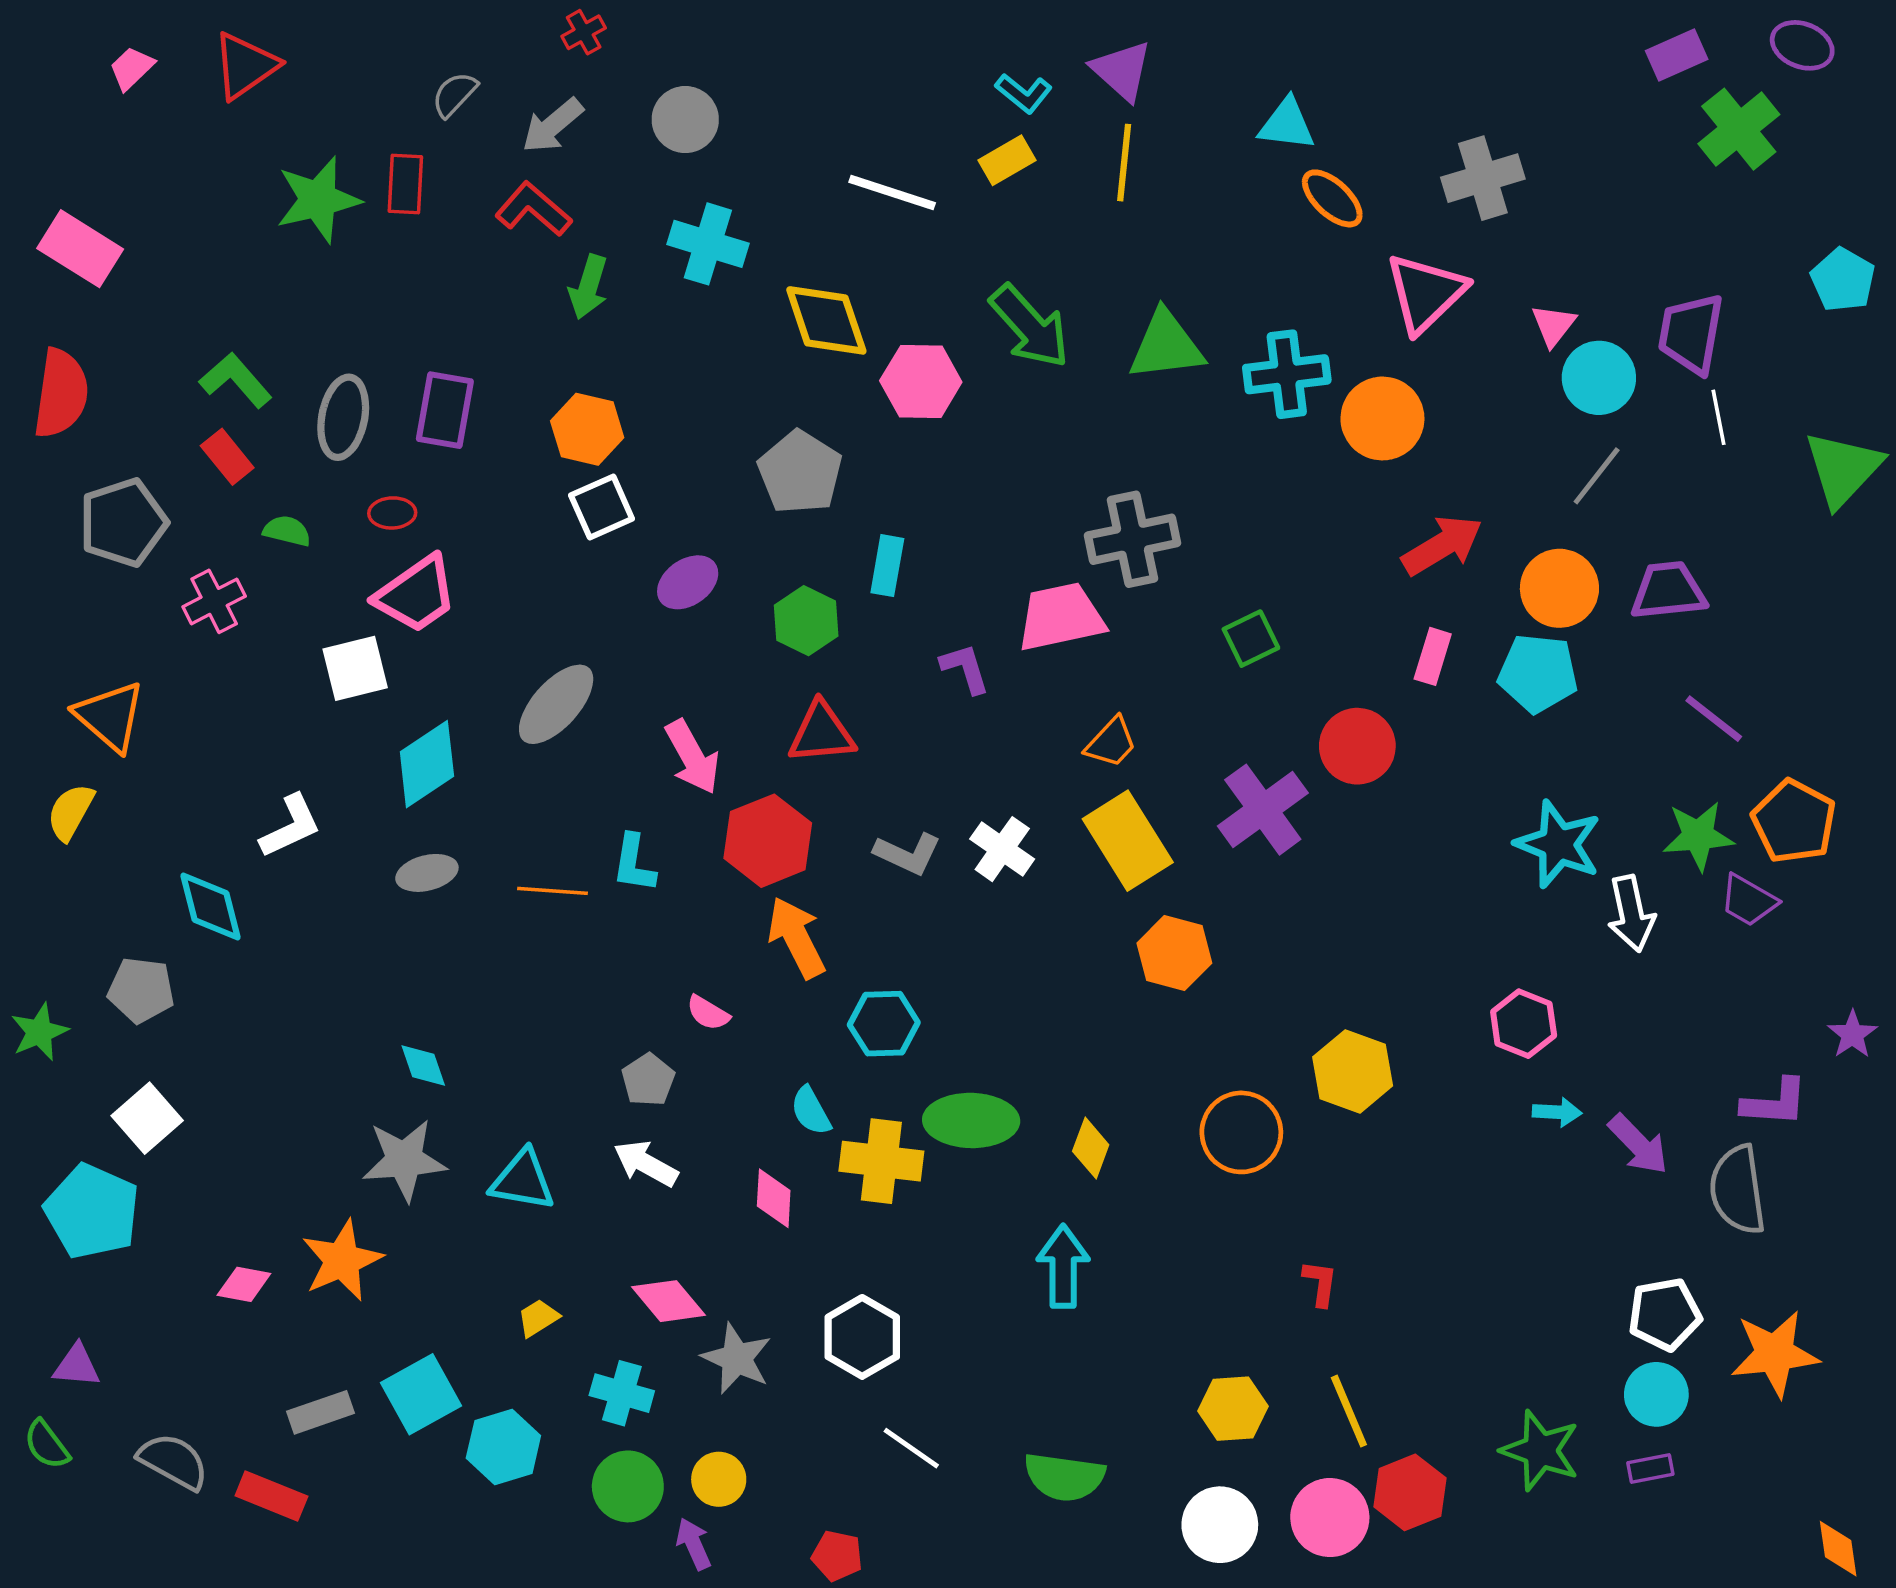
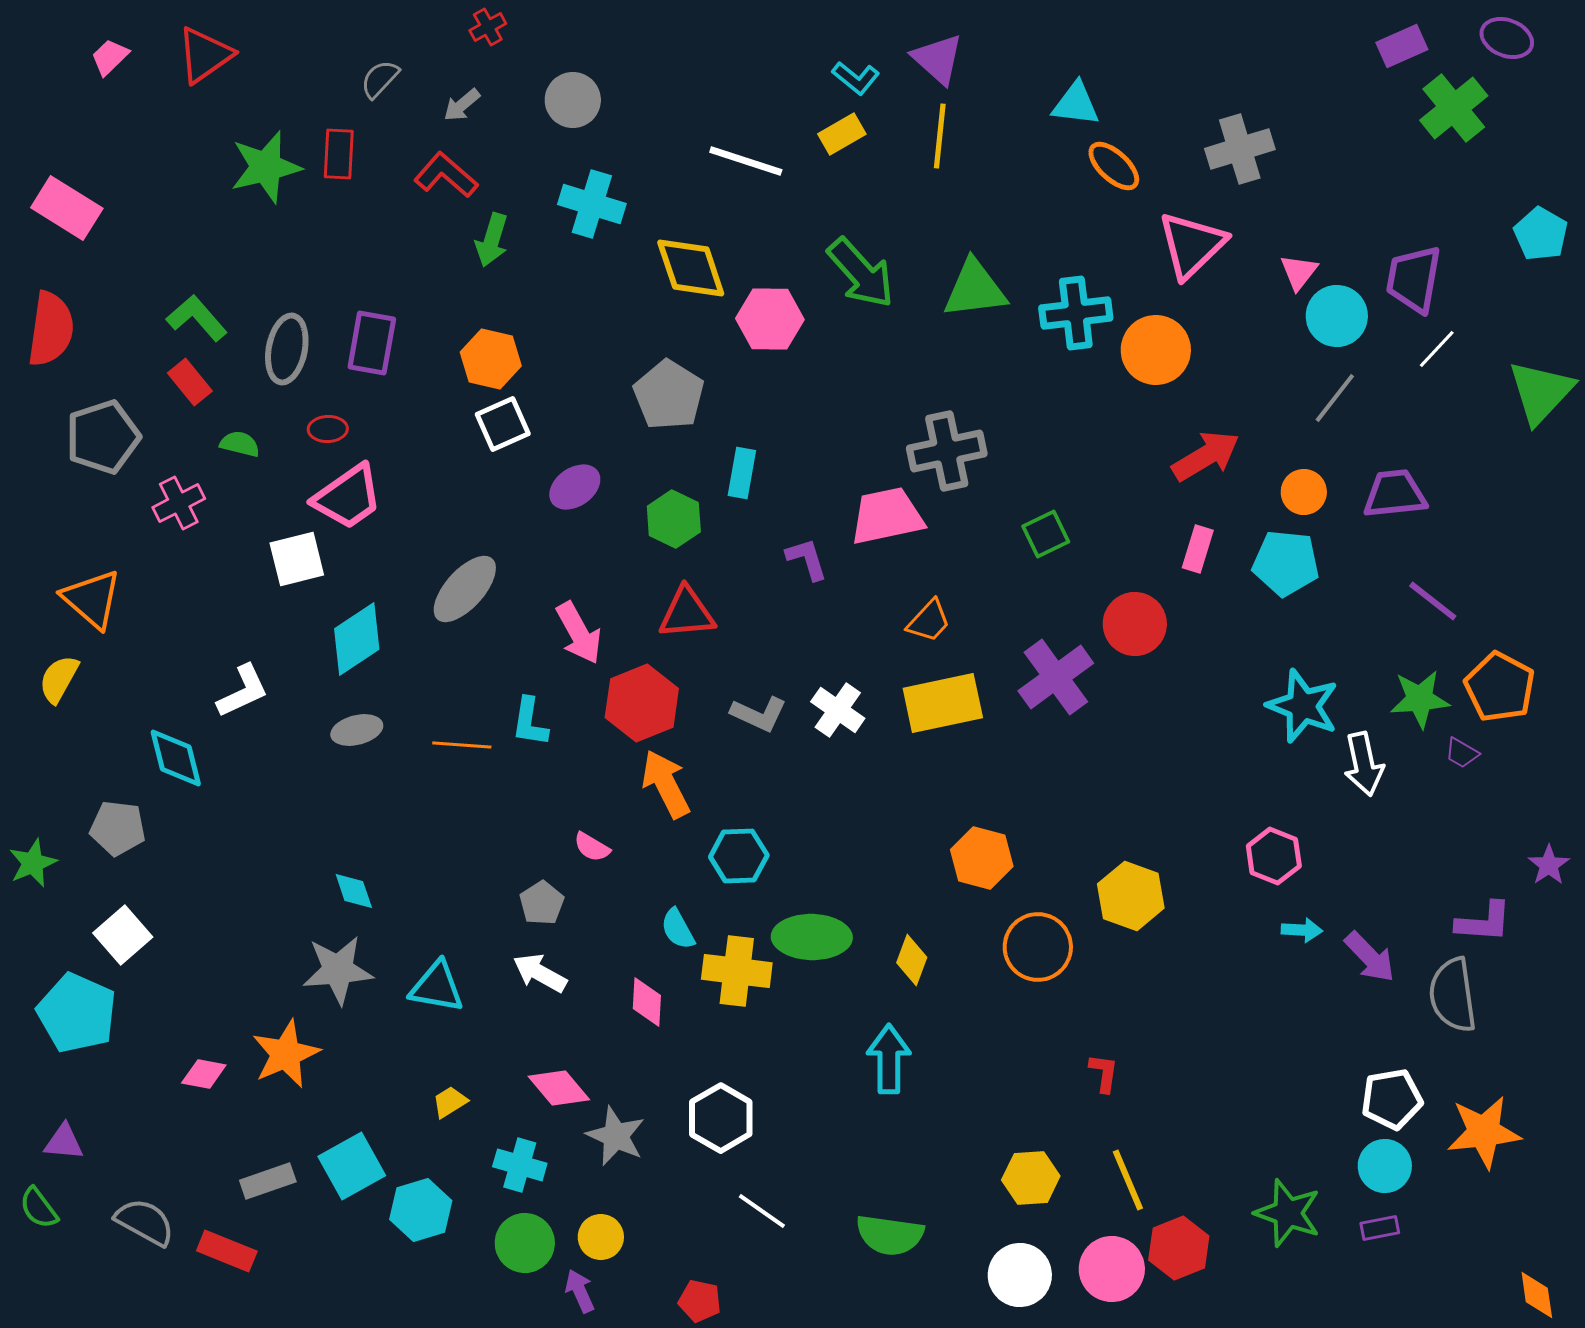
gray arrow: (553, 125) -> (462, 105), size x0.7
white line: (1719, 417) -> (1437, 349), turned 54
orange circle: (1559, 588) -> (1304, 492), size x0.7
yellow rectangle: (1128, 841) -> (943, 703), turned -70
purple trapezoid: (1748, 900) -> (1462, 753), size x0.7
orange hexagon: (1174, 953) -> (982, 858), moved

